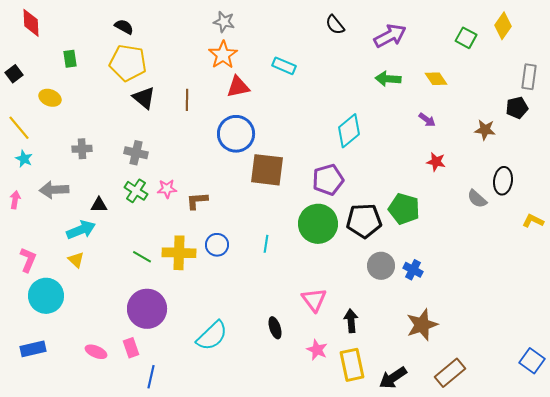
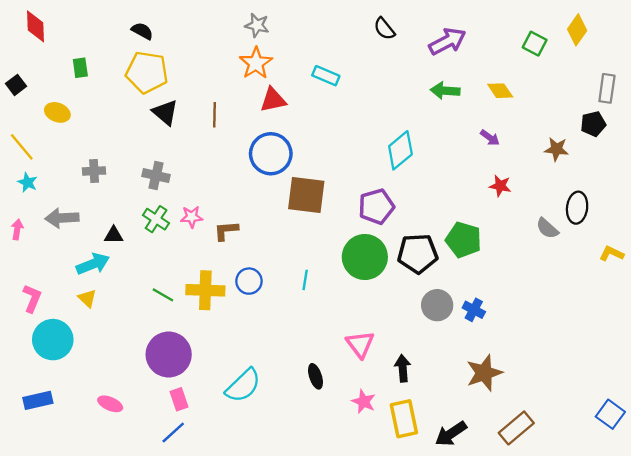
pink rectangle: (131, 348) -> (179, 399), moved
blue line: (151, 377) -> (173, 433), turned 35

